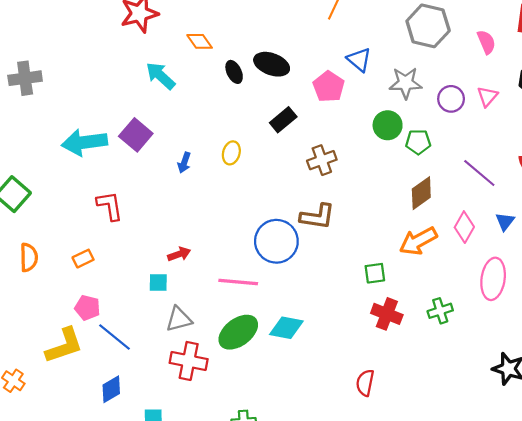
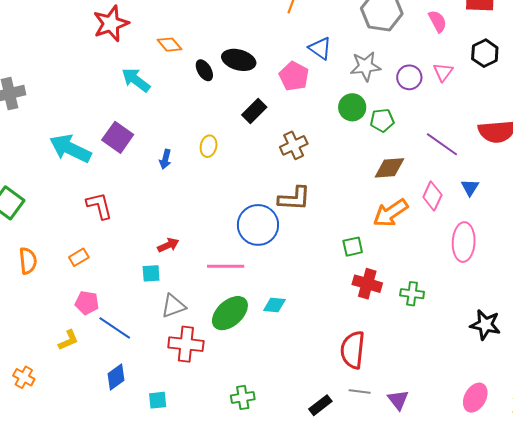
cyan arrow: (84, 142) -> (70, 149), turned 39
brown diamond: (421, 193) -> (389, 168), turned 36
green cross: (440, 311) -> (412, 294), moved, turned 30
cyan diamond: (286, 328) -> (274, 305), size x0.7
yellow L-shape: (64, 346) -> (68, 340), size x0.6
red semicircle: (365, 383) -> (353, 350), size x1.5

